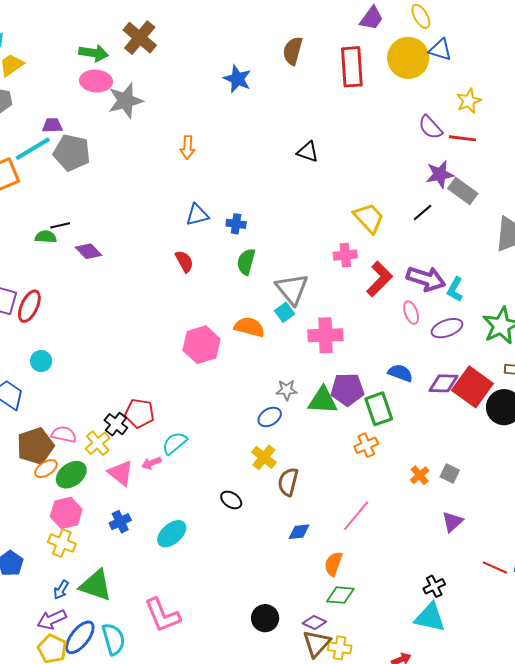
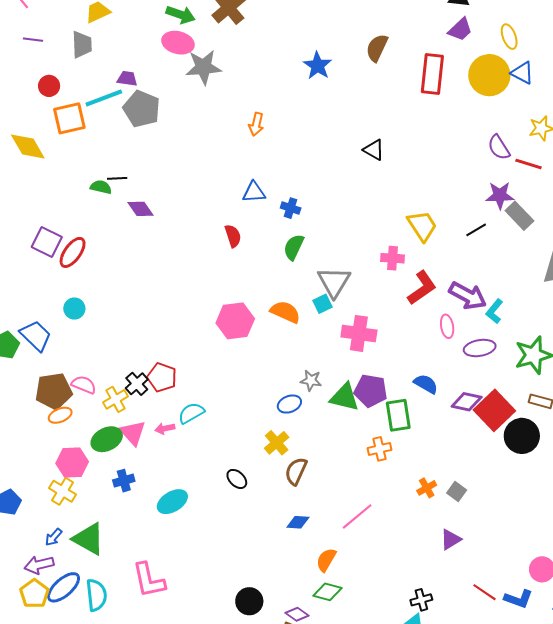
green ellipse: (71, 475) -> (107, 439), moved

